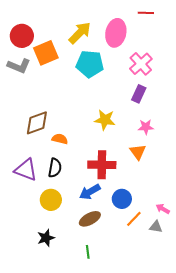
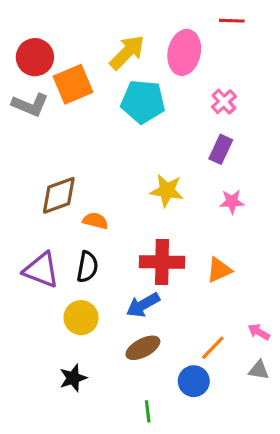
pink cross: (141, 64) -> (224, 102), size x0.7
orange triangle: (138, 152) -> (219, 270), moved, turned 42
blue circle: (122, 199) -> (194, 381), moved
gray triangle: (156, 227) -> (259, 370), moved
green line: (88, 252) -> (148, 411), moved

